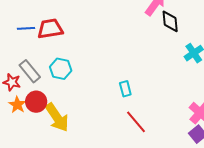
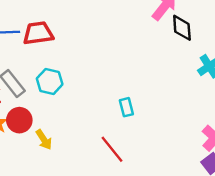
yellow arrow: (57, 117) -> (44, 140), size x0.6
red line: (136, 122) -> (112, 149), moved

